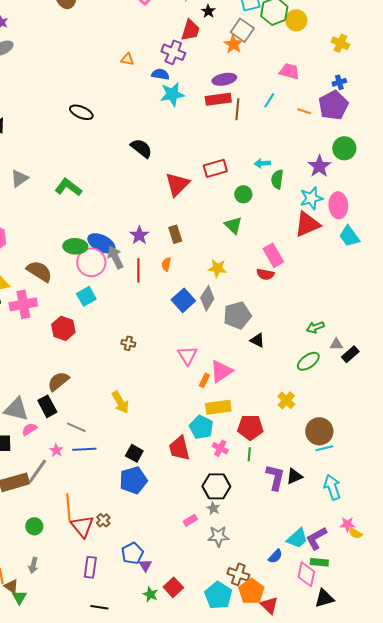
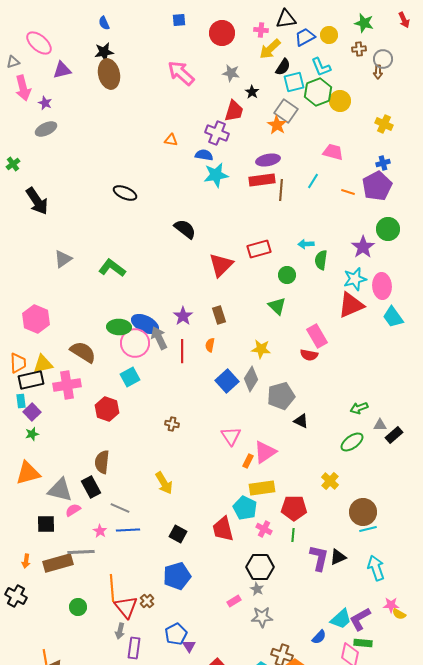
brown semicircle: (58, 381) -> (102, 462), turned -45
gray line: (37, 471) -> (81, 552), turned 52
blue pentagon: (133, 480) -> (177, 576), moved
gray arrow: (33, 565) -> (120, 631), moved

